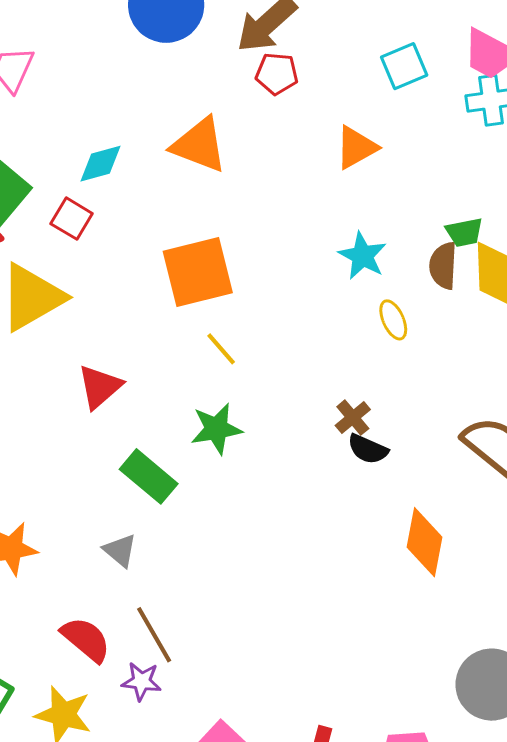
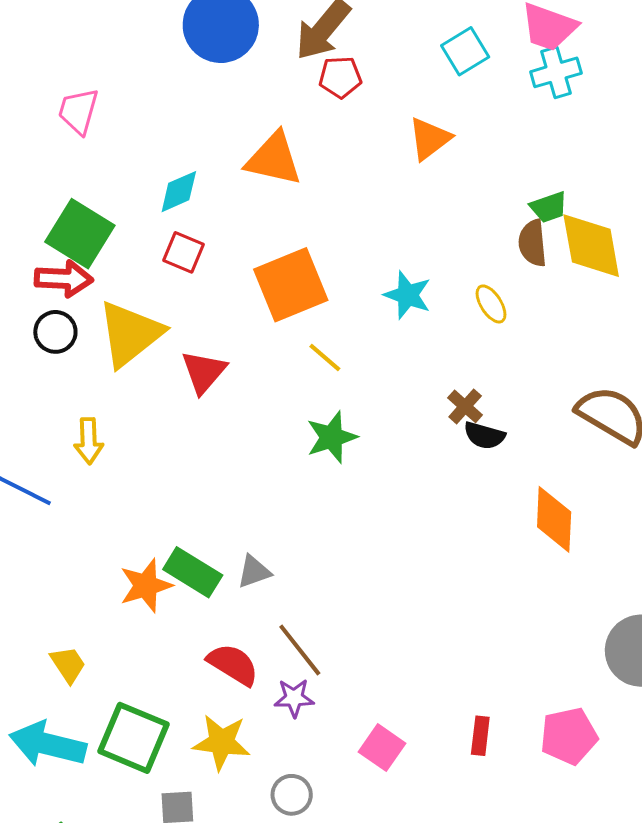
red square: (72, 219) -> (183, 252), moved
cyan star: (362, 256) -> (408, 295), moved
red triangle: (100, 387) -> (204, 372), moved
green rectangle: (149, 476) -> (193, 572), moved
gray triangle: (120, 550) -> (254, 572), turned -51

